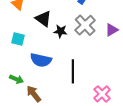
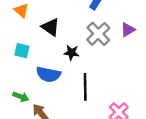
purple triangle: (112, 30) -> (128, 30), moved
black star: (61, 31) -> (71, 53), moved

